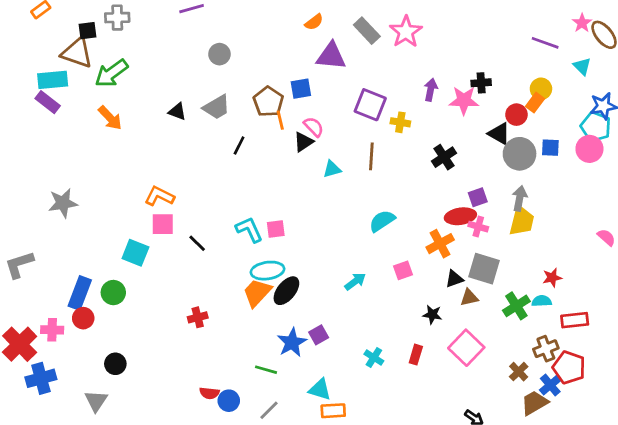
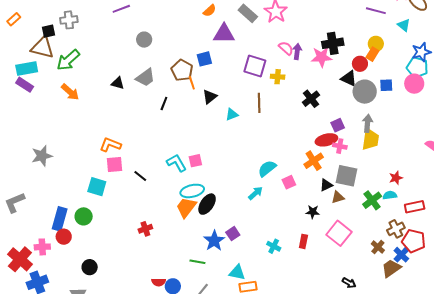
black cross: (481, 83) -> (333, 43), size x1.5
pink semicircle: (314, 127) -> (286, 48), moved
cyan semicircle: (382, 221) -> (267, 168), moved

